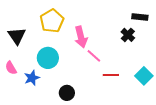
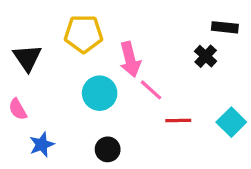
yellow pentagon: (52, 21) -> (84, 34), turned 30
cyan circle: (48, 58) -> (100, 93), moved
blue star: (32, 78) -> (42, 145), moved

